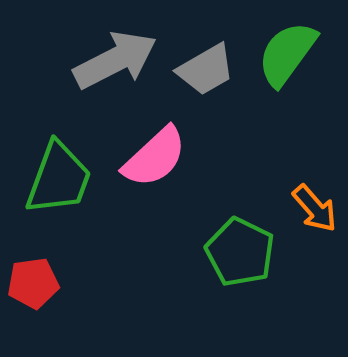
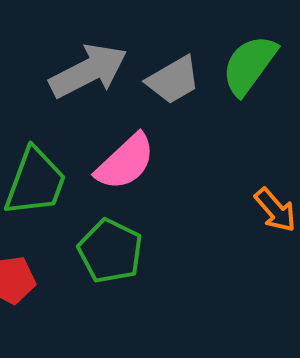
green pentagon: (240, 252) -> (110, 251), moved

